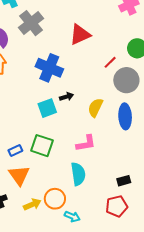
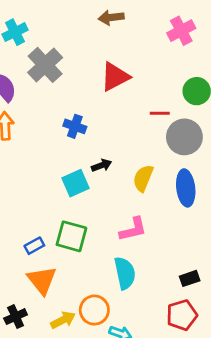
red line: (110, 62) -> (160, 113), turned 48
blue cross: (49, 68) -> (75, 126), size x0.6

